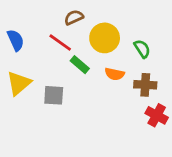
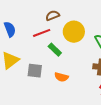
red line: (60, 43) -> (42, 33), turned -60
orange semicircle: (115, 74) -> (61, 77), moved

